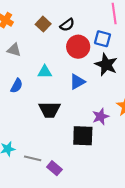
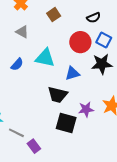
black semicircle: (67, 25) -> (94, 18), moved
black star: (106, 65) -> (102, 64), turned 30
cyan triangle: (45, 72) -> (45, 58), size x1.5
black trapezoid: (50, 110) -> (58, 95), moved

